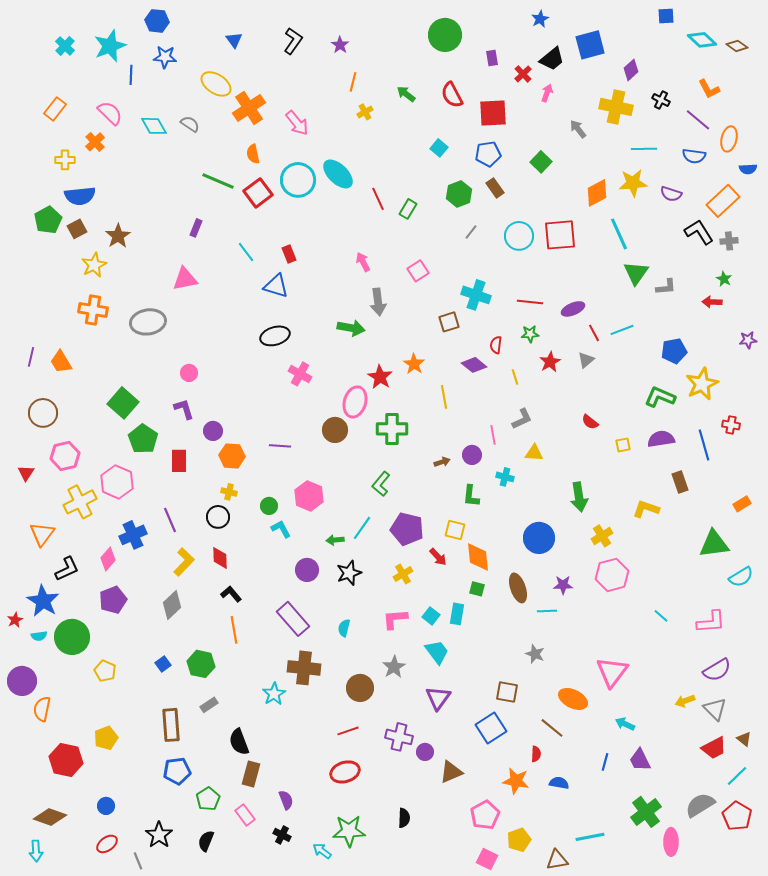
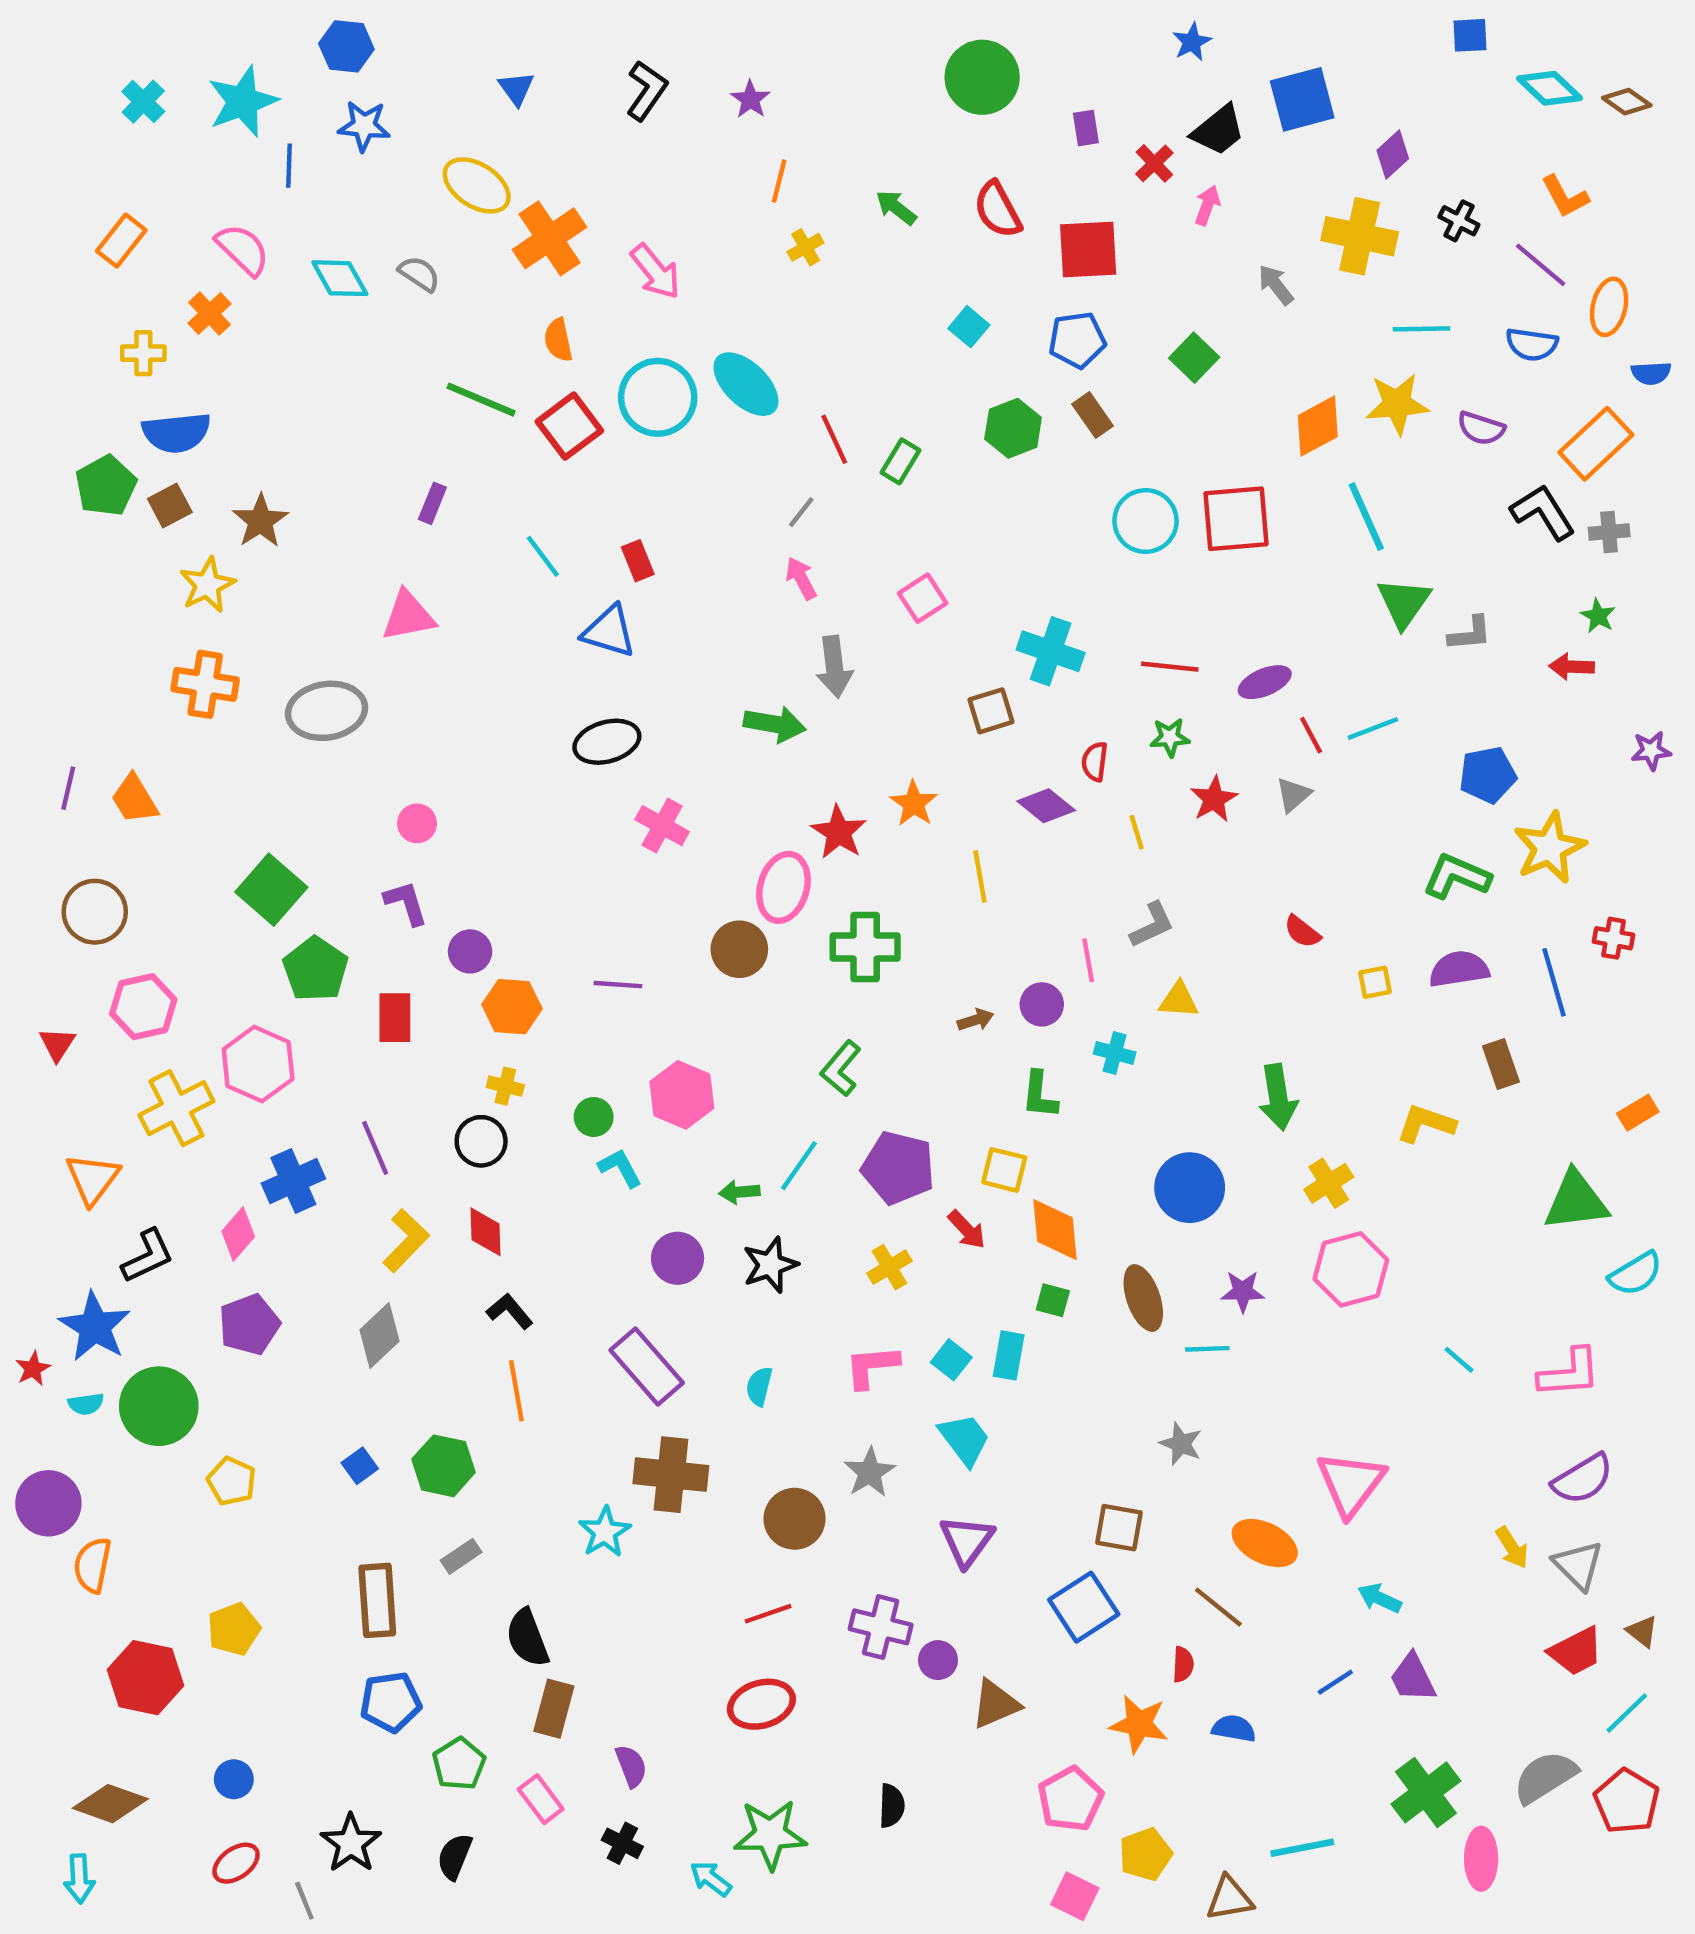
gray line: (471, 232) -> (801, 512), moved
yellow arrow: (685, 701) -> (1512, 1547), turned -102
blue line: (605, 762) -> (1335, 1682), turned 42

